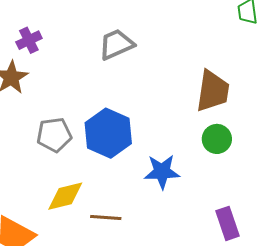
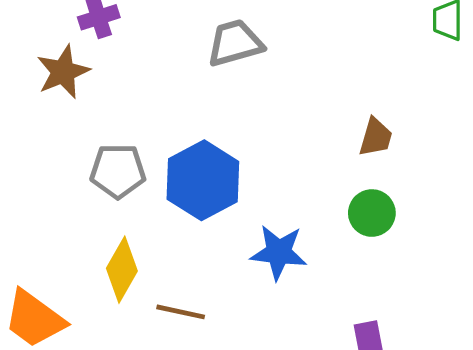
brown trapezoid: (213, 91) -> (376, 137), size x0.6
yellow diamond: (65, 196) -> (122, 270), turned -54

